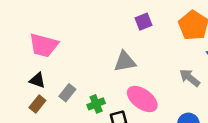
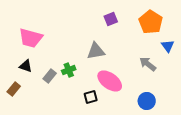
brown rectangle: (37, 104) -> (14, 89), moved
green cross: (96, 104) -> (69, 70), moved

